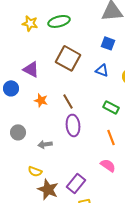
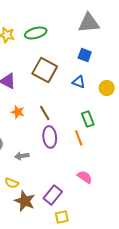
green rectangle: (111, 107) -> (88, 119), turned 42
orange line: (111, 137) -> (79, 138), moved

